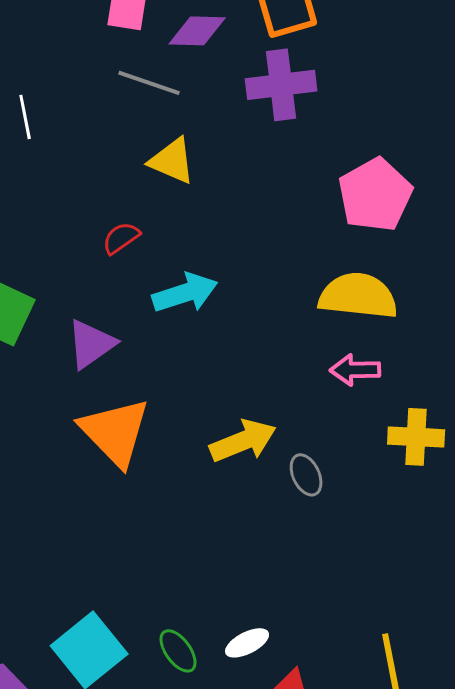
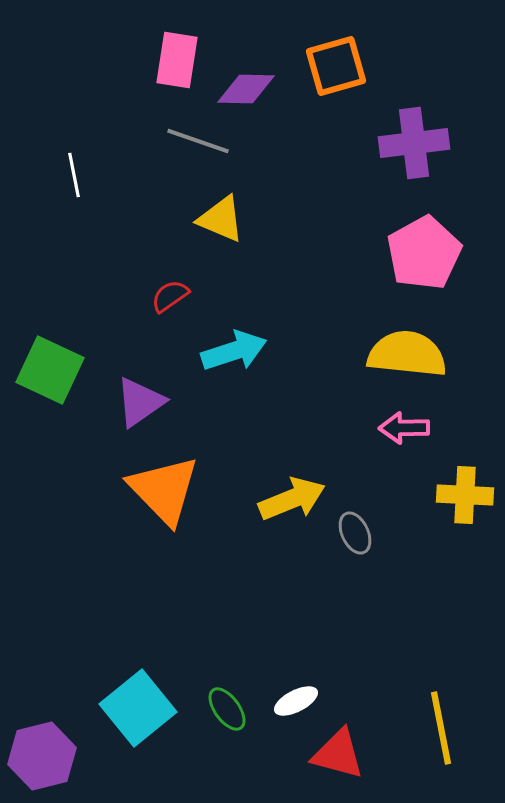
purple cross: (281, 85) -> (414, 143), moved

